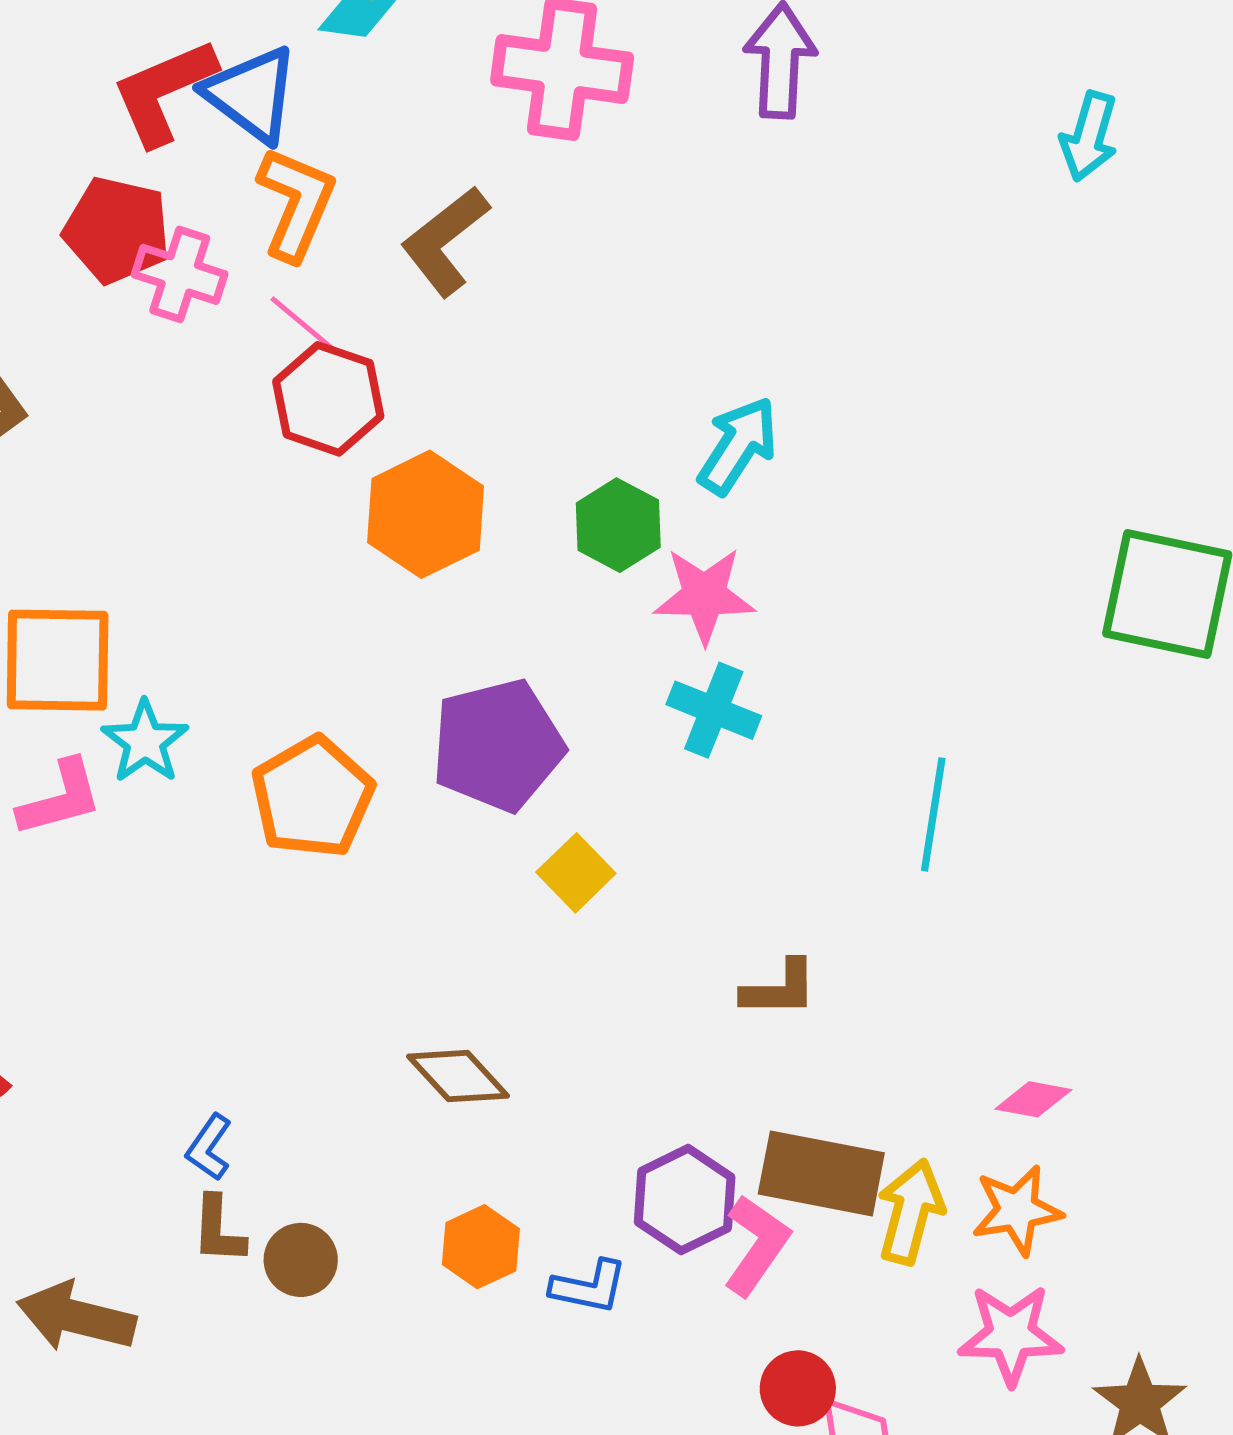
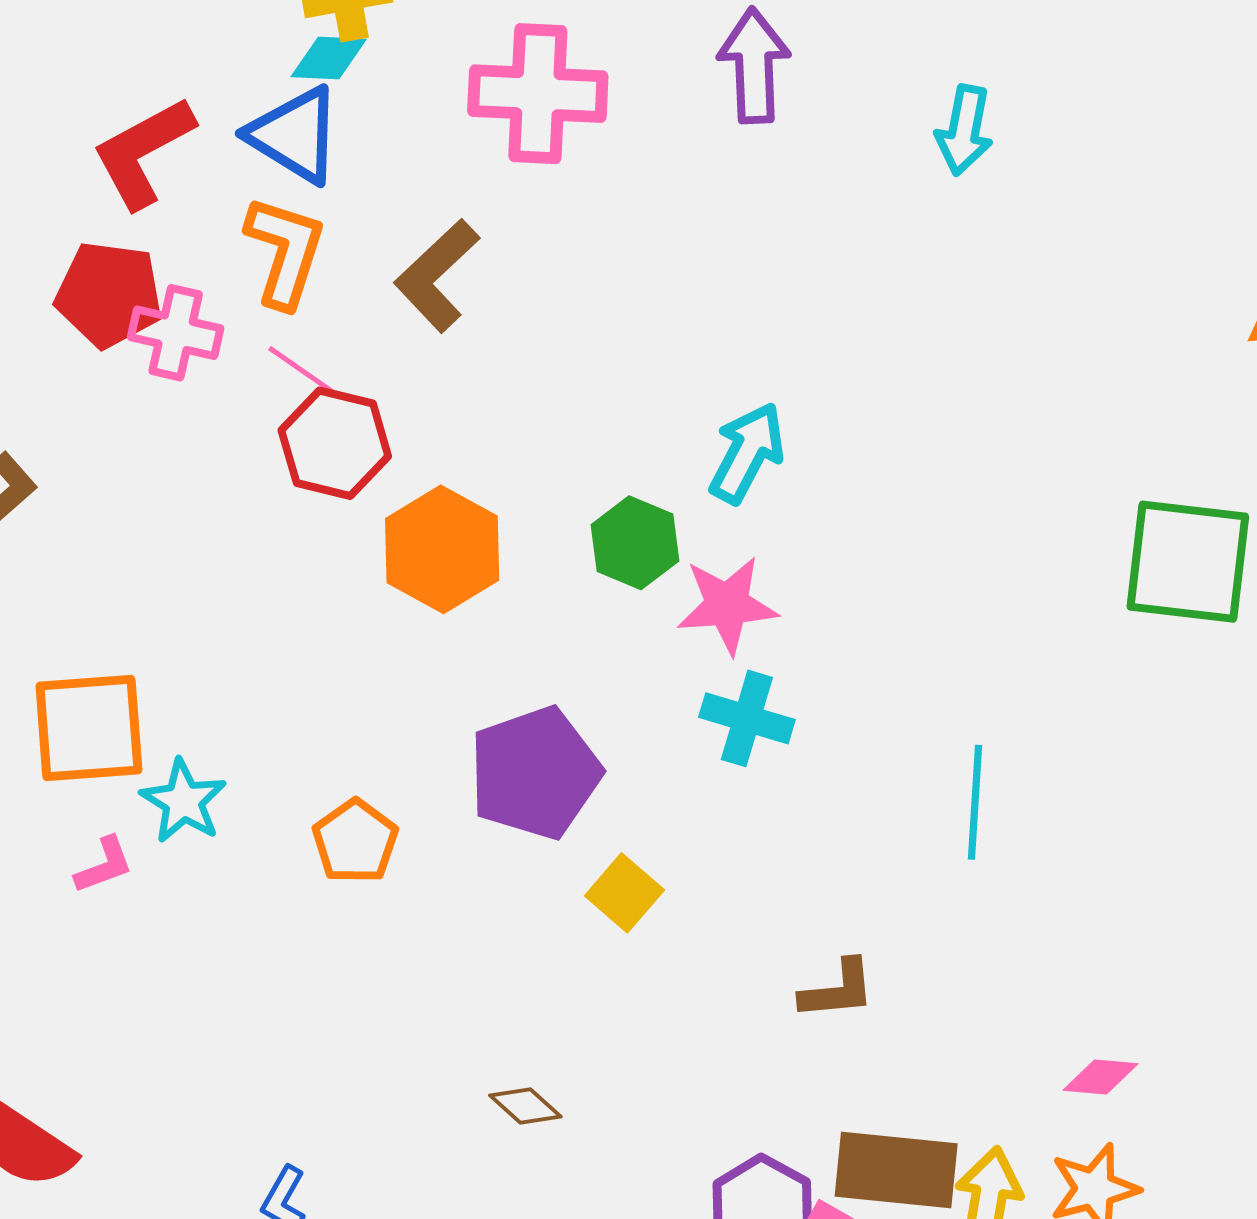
blue triangle: (251, 94) -> (295, 135), moved
cyan arrow: (1089, 136) -> (964, 130), moved
orange pentagon: (312, 797) -> (355, 841), size x0.7
pink L-shape: (60, 798) -> (104, 865), size x0.7
brown diamond: (458, 1076) -> (525, 1106), size x0.7

